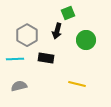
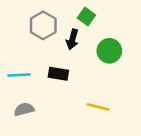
green square: (68, 13) -> (86, 16), turned -32
gray hexagon: (27, 35) -> (43, 25), moved

